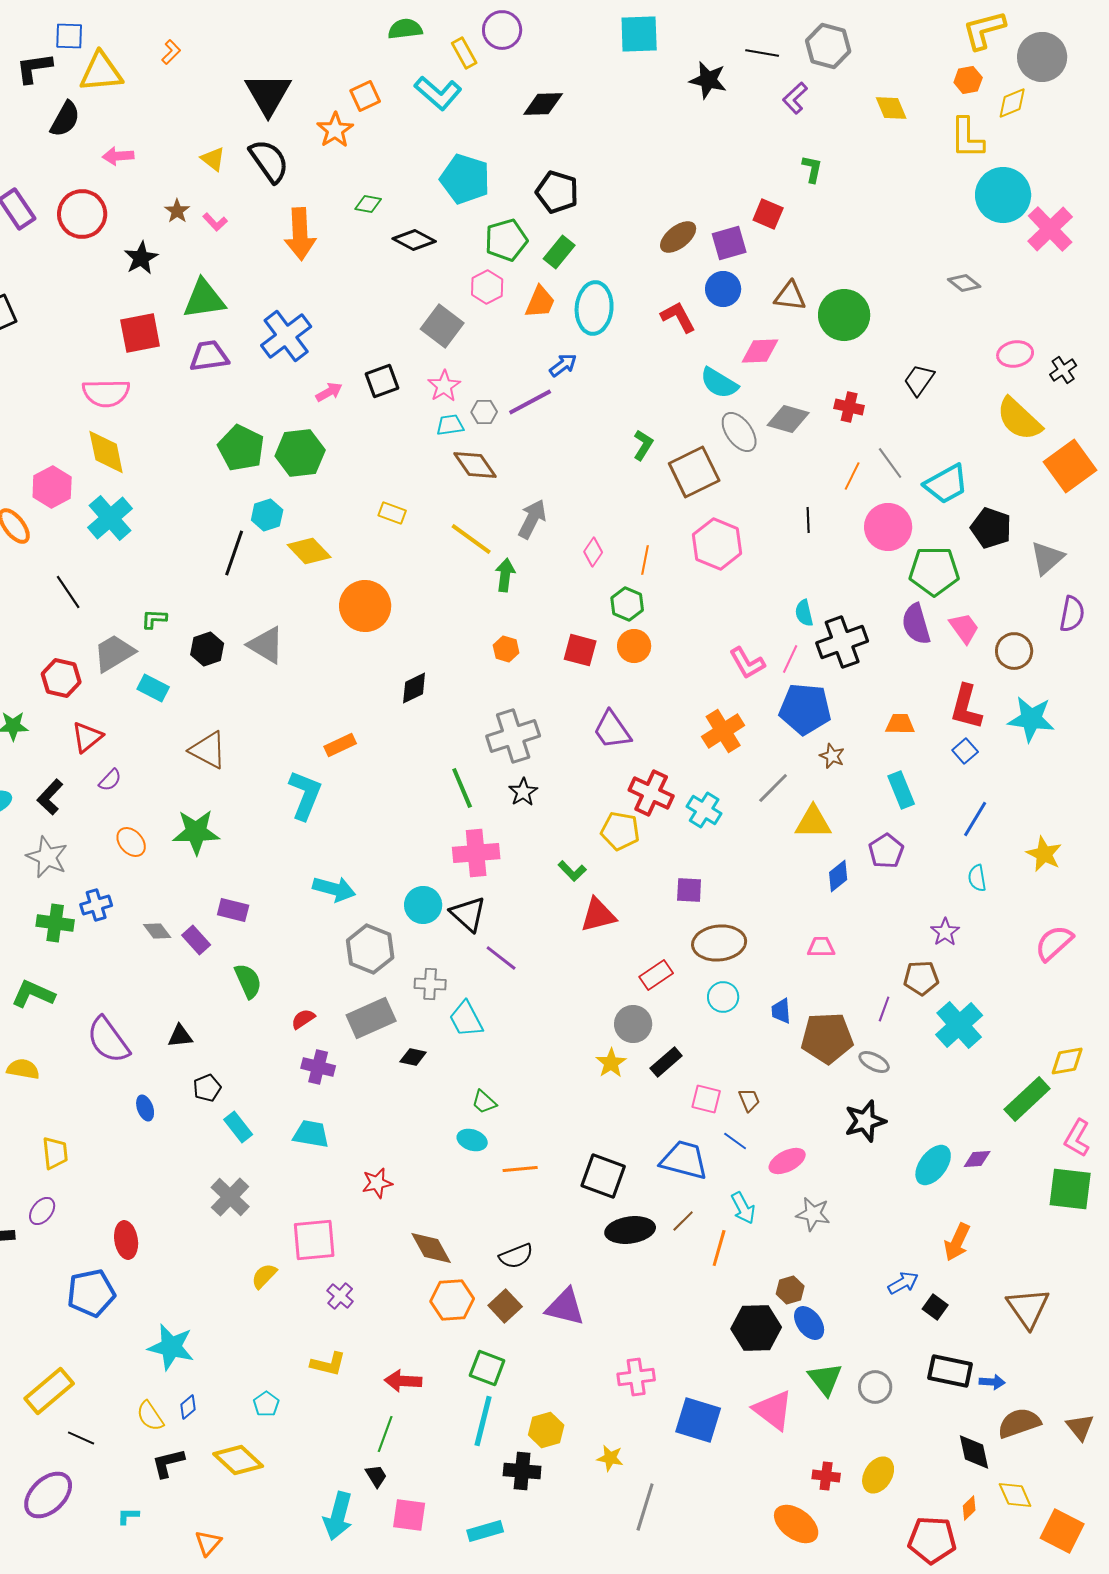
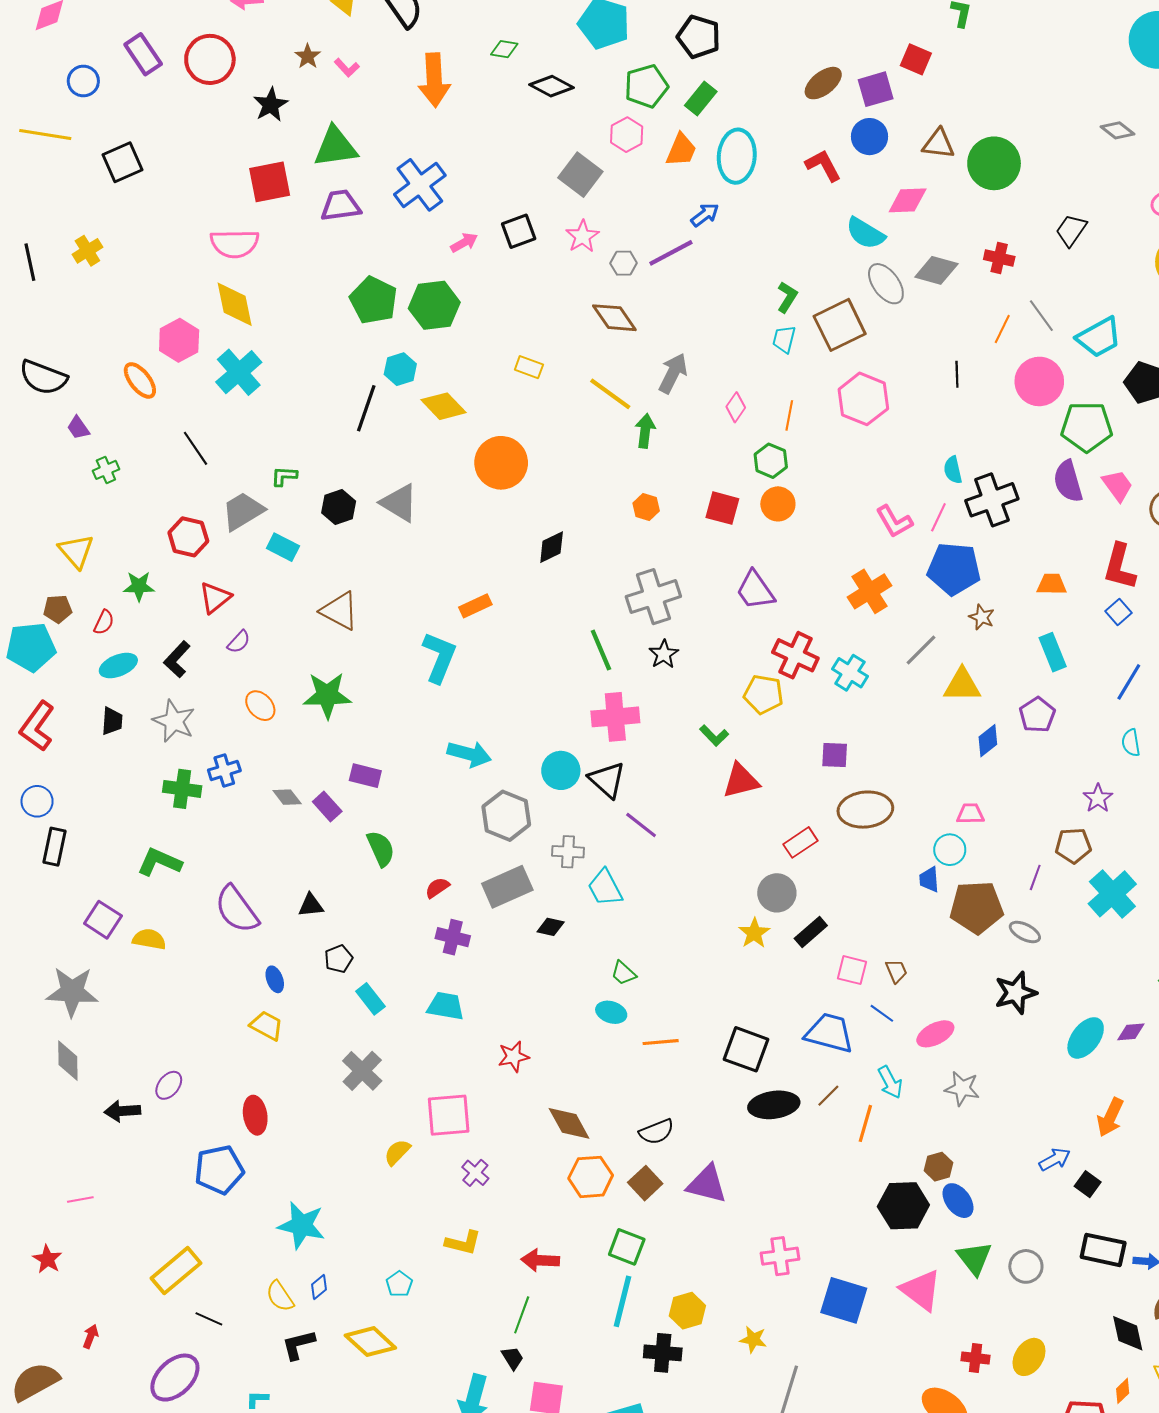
cyan trapezoid: (450, 425) -> (784, 339), moved, turned -68
cyan circle: (723, 997) -> (950, 850), moved
yellow trapezoid: (55, 1153) -> (267, 1026), moved, turned -56

